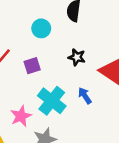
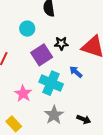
purple square: (32, 66) -> (42, 55), moved, size x1.5
pink star: (21, 116) -> (23, 94), moved

